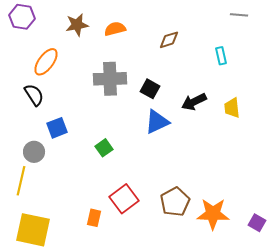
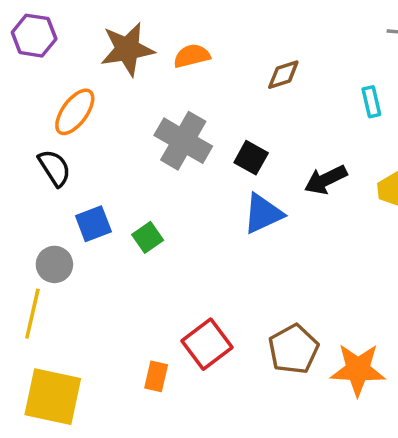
brown star: (77, 25) -> (127, 49), size x1.4
gray cross: (110, 79) -> (183, 141), turned 32
green square: (104, 148) -> (148, 237), moved

